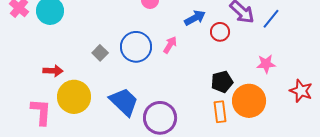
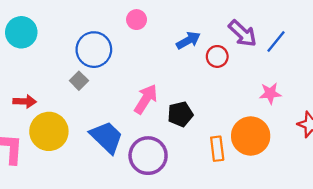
pink arrow: (170, 45) -> (146, 99), moved, size x1.5
blue circle: (136, 47) -> (94, 50), moved
black pentagon: (222, 82) -> (180, 114), moved

